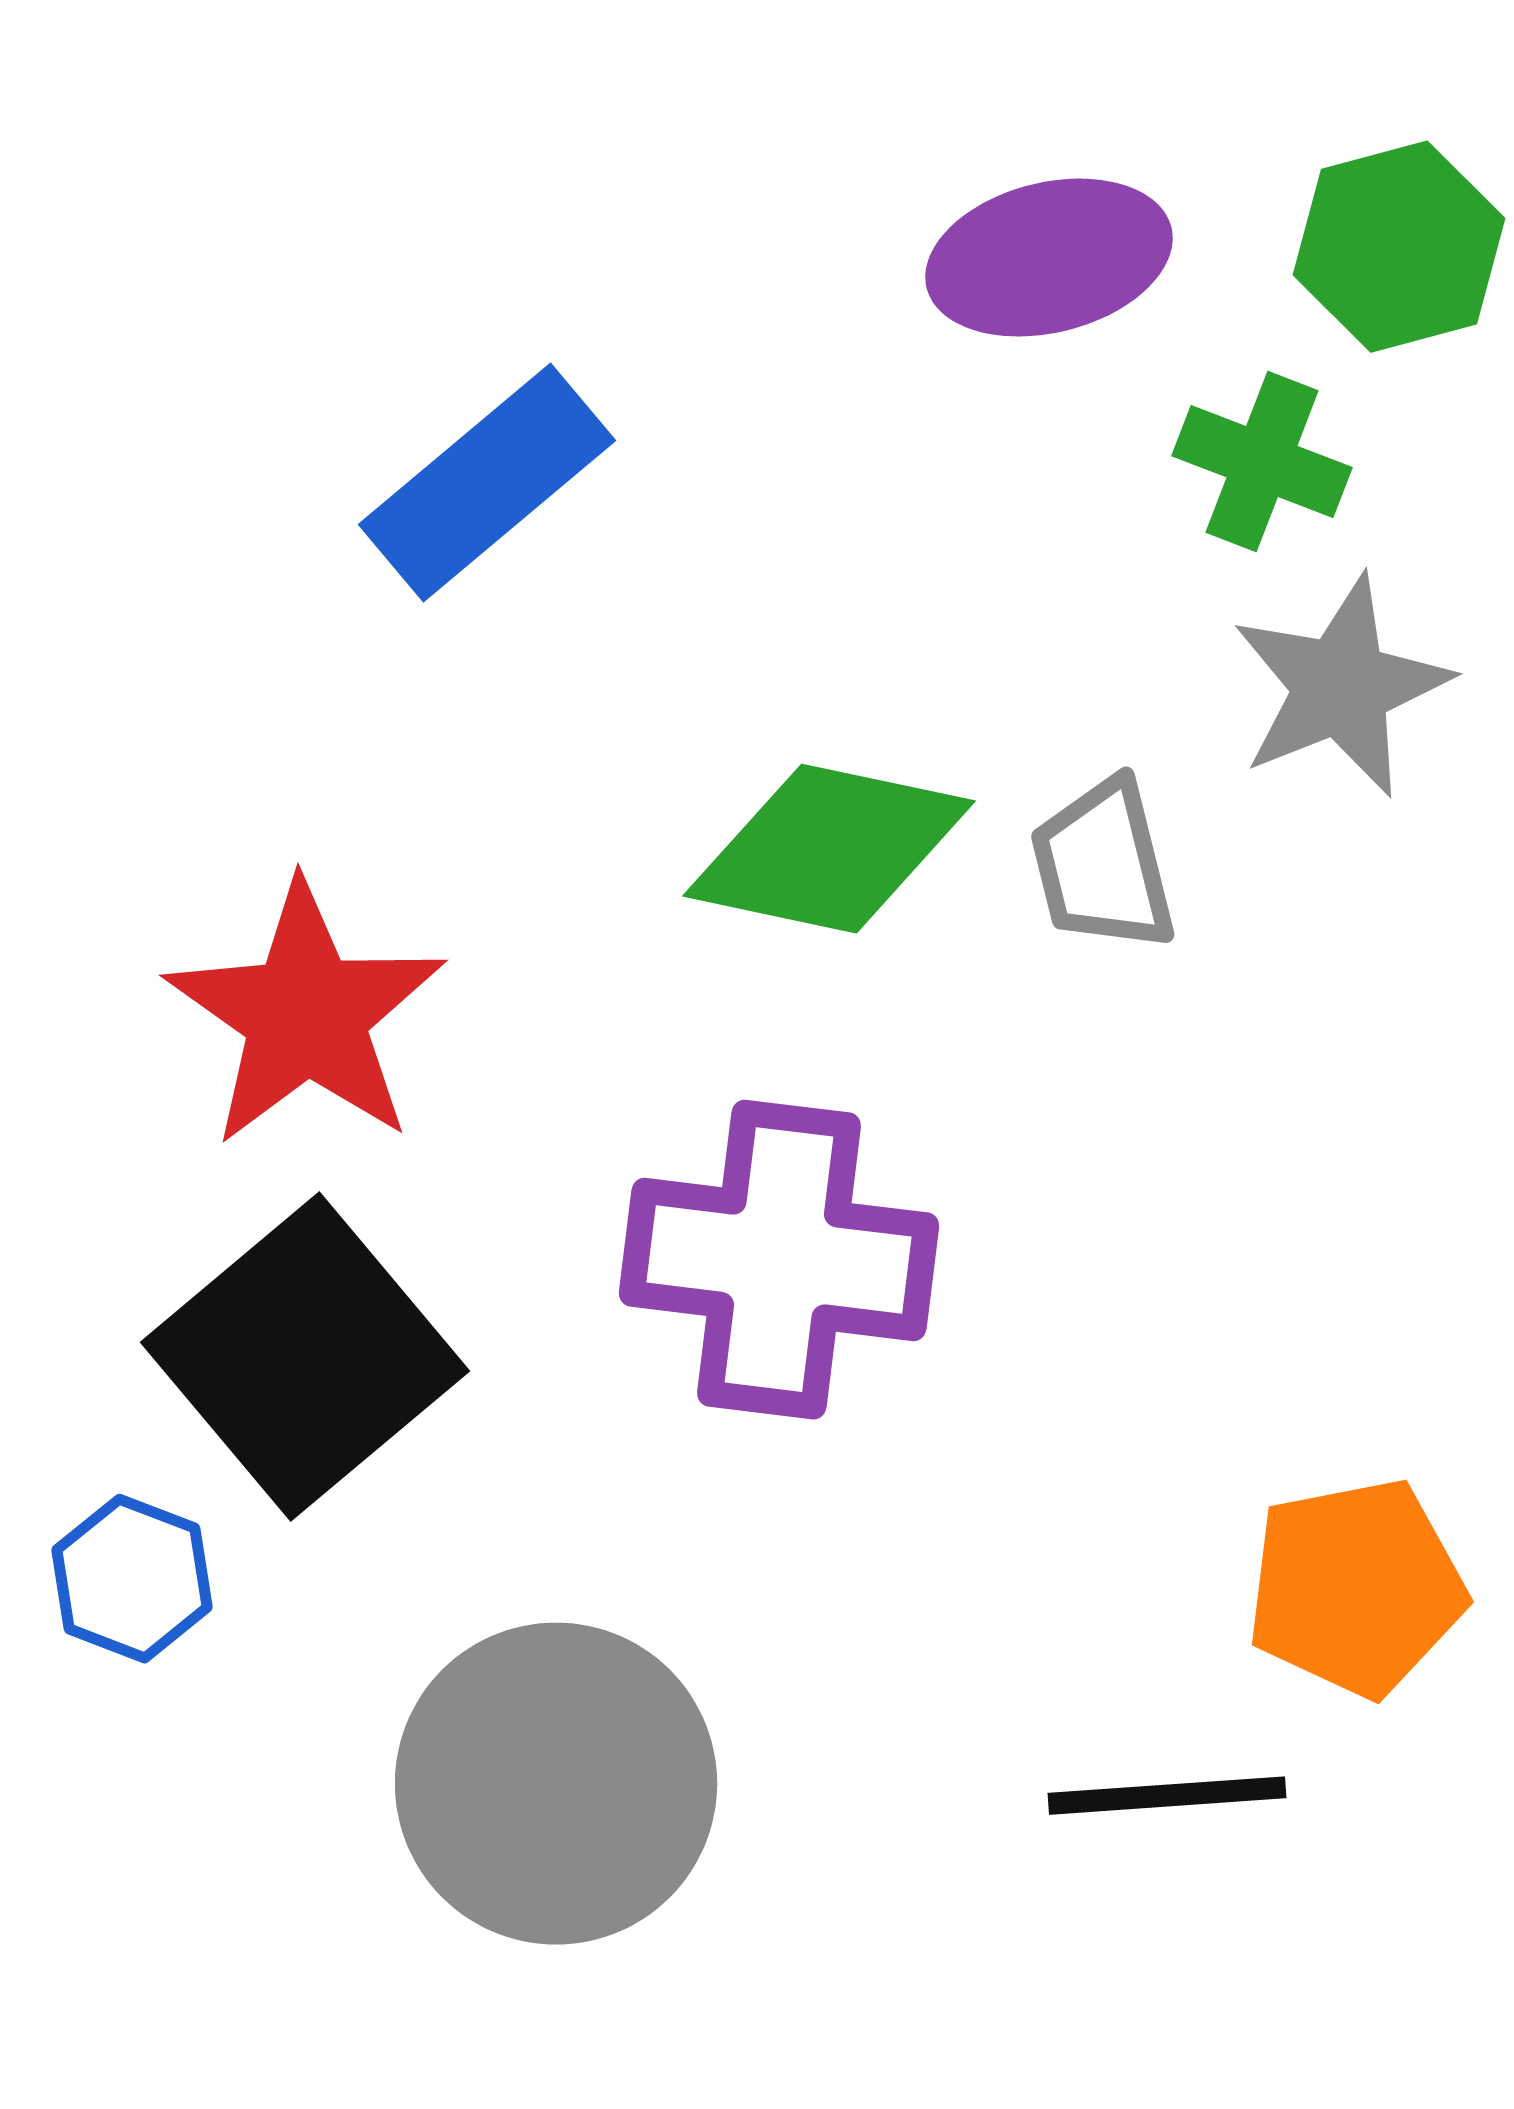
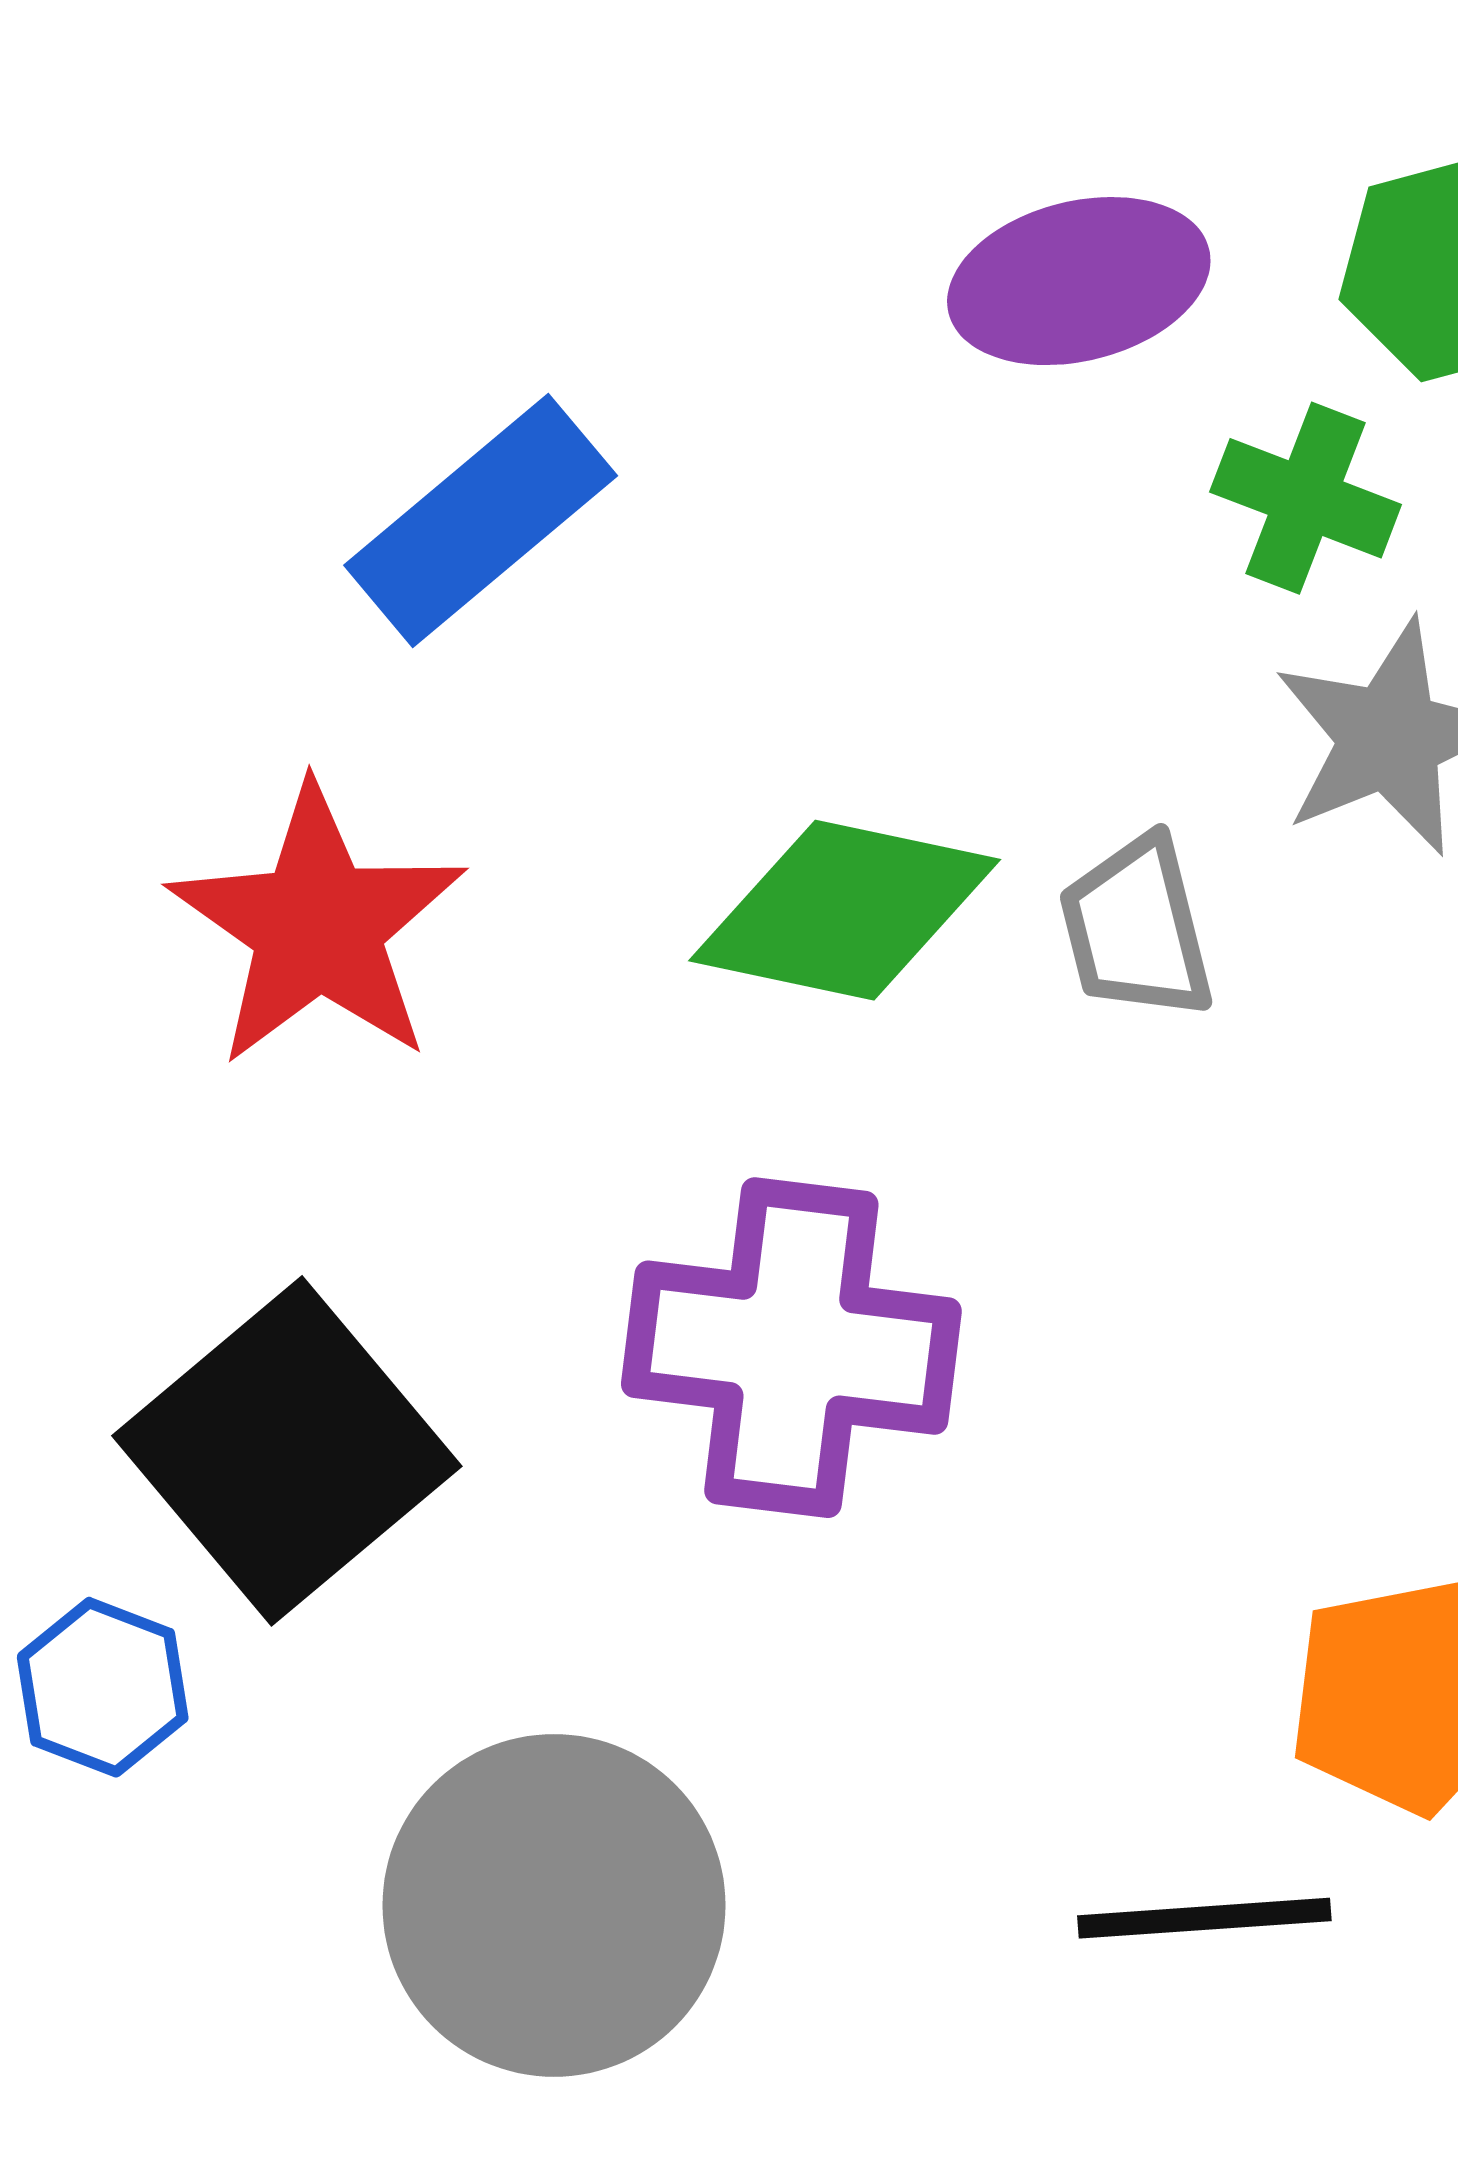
red star: (306, 1015) -> (318, 926), moved

